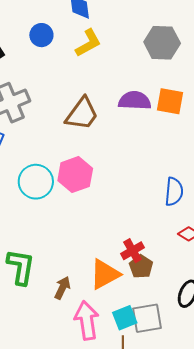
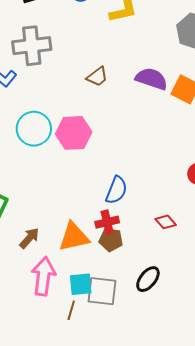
brown trapezoid: (82, 114) -> (97, 77), size x0.6
blue semicircle: (174, 192) -> (116, 190), moved
brown pentagon: (141, 267) -> (111, 240), turned 30

